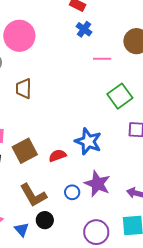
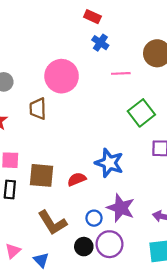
pink circle: (19, 36) -> (62, 76), moved
brown square: (25, 151) -> (42, 175), turned 35
black circle: (45, 220) -> (84, 247), moved
purple circle: (96, 232) -> (109, 244), moved

